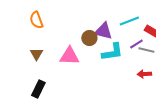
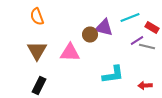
cyan L-shape: (112, 52) -> (113, 75), moved
brown triangle: (36, 54) -> (37, 51), size x1.5
red arrow: (144, 74) -> (145, 86), moved

